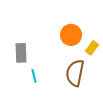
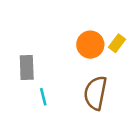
yellow rectangle: (92, 48) -> (117, 43), moved

